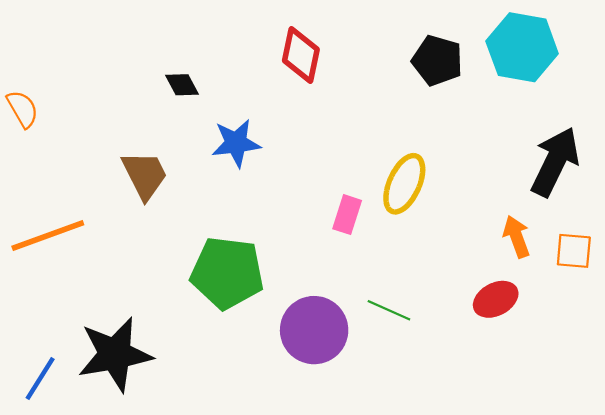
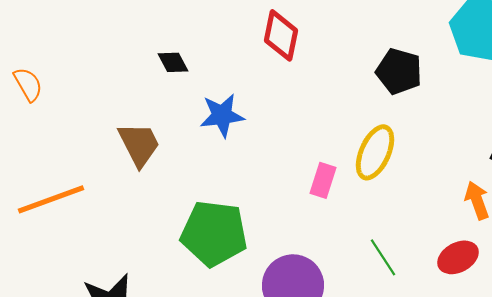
black pentagon: (437, 61) -> (399, 71), moved
green line: (389, 310) -> (383, 257), moved, turned 33

